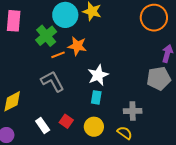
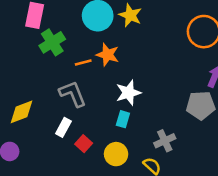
green cross: (46, 36) -> (52, 42), moved
gray cross: (133, 111) -> (165, 141), turned -30
white rectangle: (43, 126) -> (63, 127), moved, turned 56

